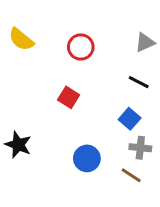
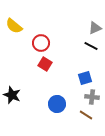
red circle: (81, 47) -> (41, 43), moved
black line: (139, 82) -> (91, 46), moved
blue square: (130, 119) -> (85, 78), turned 32

